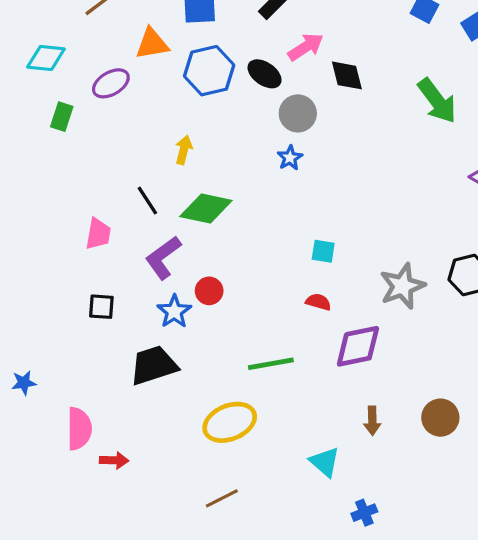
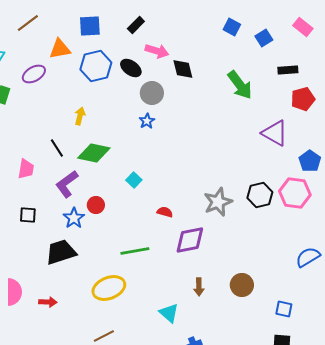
pink arrow: (306, 47) -> (157, 51), turned 50
cyan square: (323, 251) -> (134, 180), moved, turned 35
red arrow: (114, 460) -> (48, 302), moved

